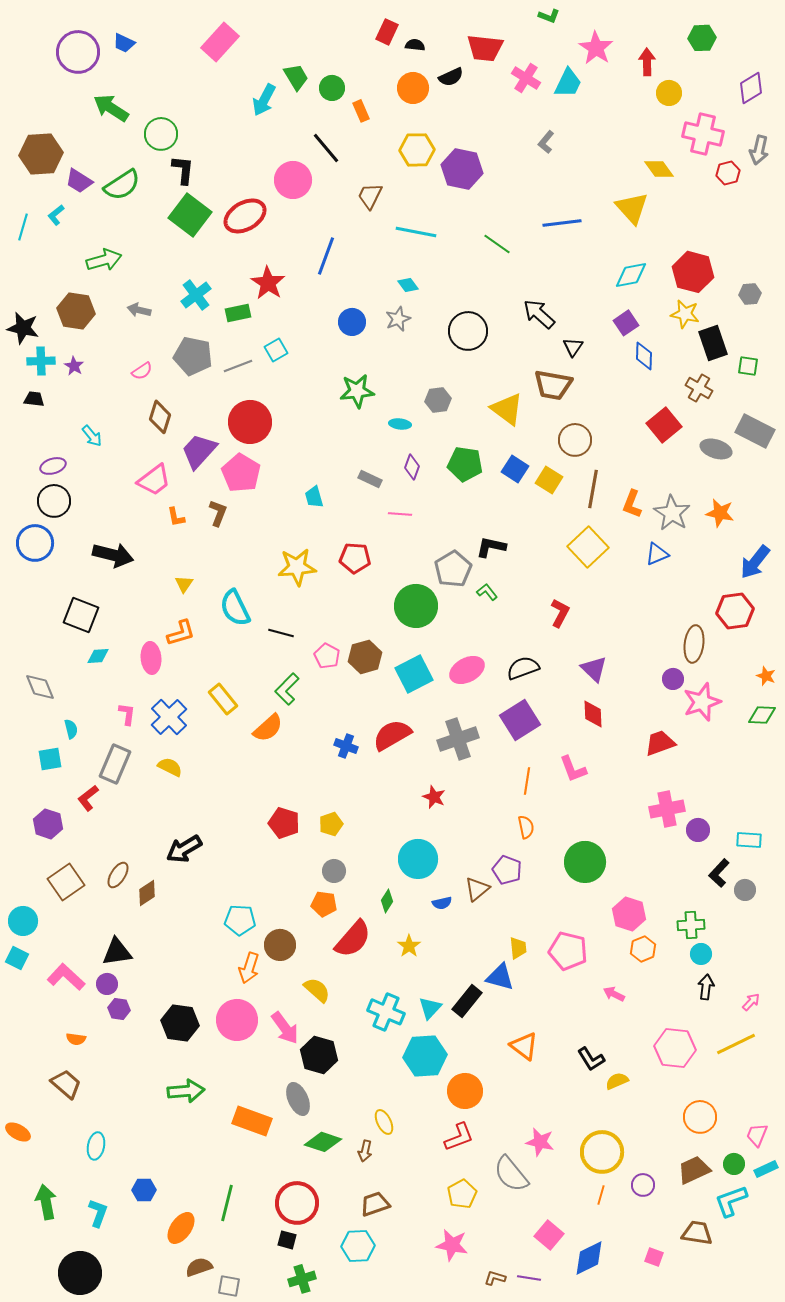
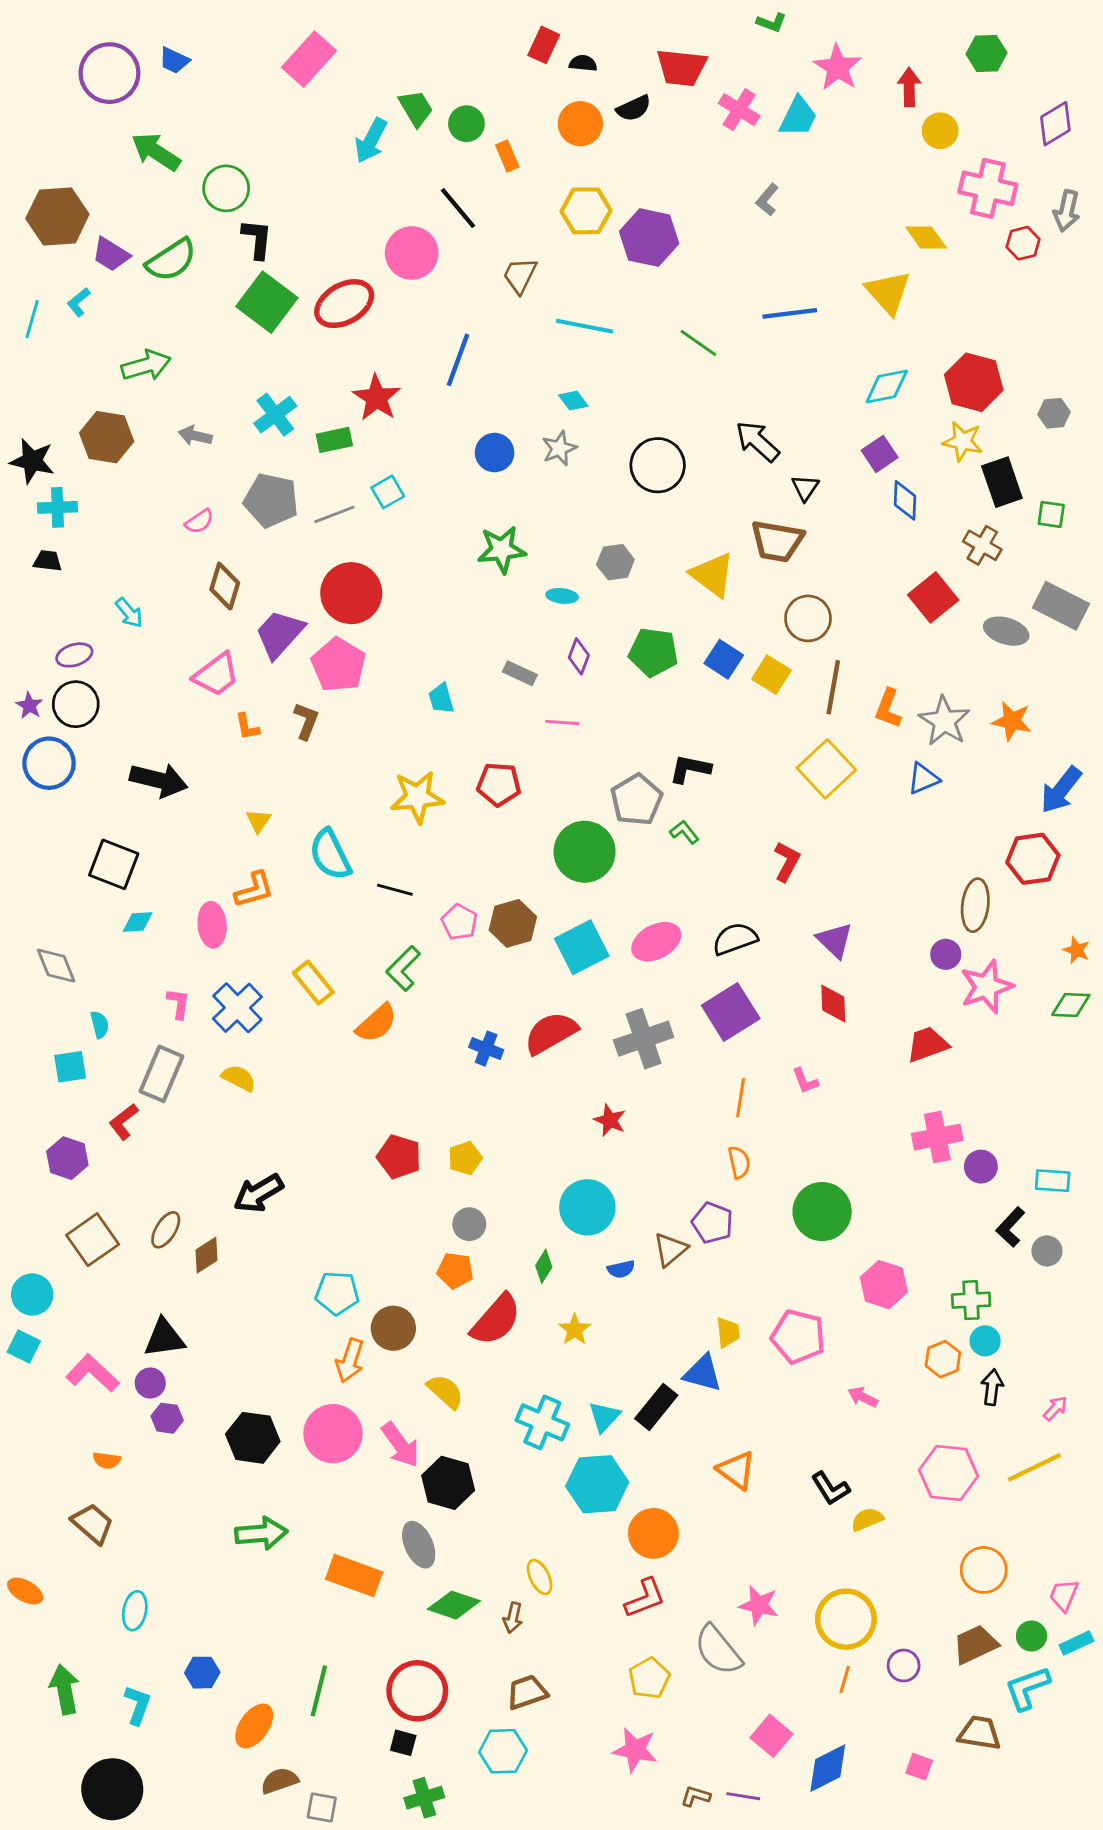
purple star: (74, 366) -> (29, 706), moved
pink L-shape: (573, 769) -> (805, 1081), size x0.7
orange hexagon: (643, 949) -> (943, 1359), moved

